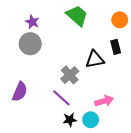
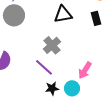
black triangle: (95, 59) -> (63, 14), moved
pink arrow: (104, 101) -> (85, 70), turned 138

